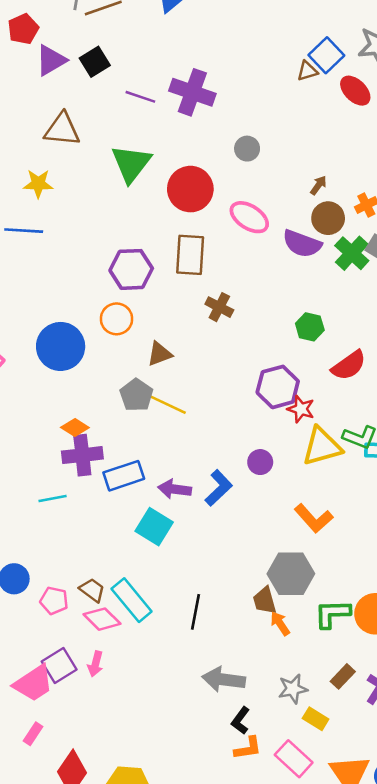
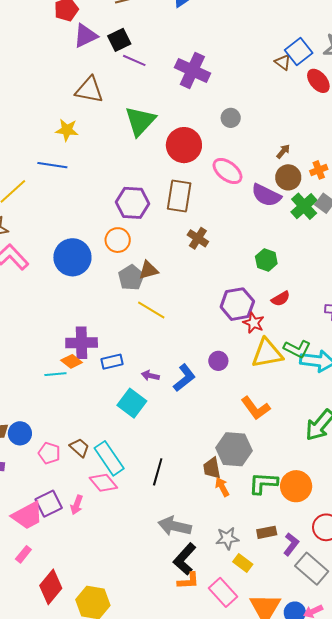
brown triangle: (307, 71) -> (283, 62), turned 48
purple line: (140, 97) -> (134, 60), moved
red semicircle: (349, 365) -> (281, 299), moved, size x0.7
gray pentagon: (136, 395) -> (131, 278), moved
orange diamond: (75, 427) -> (72, 361), moved
blue rectangle: (124, 476) -> (112, 362), size x0.7
purple arrow: (175, 489) -> (150, 376), size x0.7
pink diamond: (102, 619) -> (103, 483), moved
brown rectangle: (343, 676) -> (267, 532), turned 30
black L-shape: (241, 721) -> (185, 559), size x1.5

